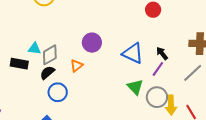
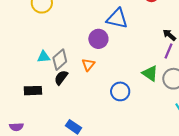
blue triangle: (133, 53) -> (117, 19), moved
black rectangle: (19, 64) -> (33, 91), moved
blue circle: (58, 92) -> (120, 91), moved

